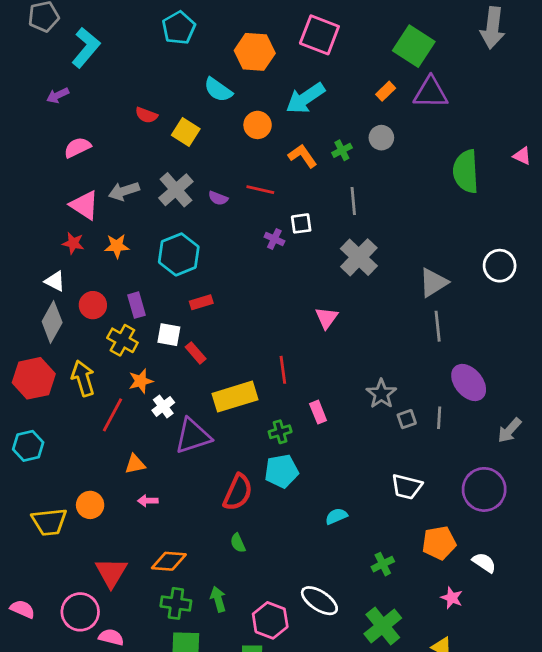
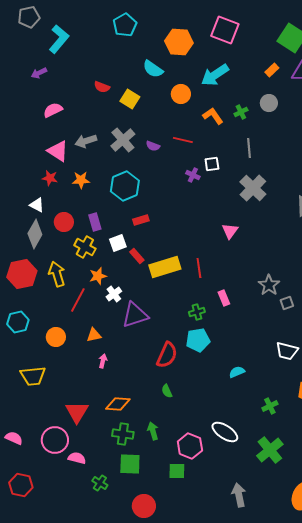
white square: (169, 335) -> (118, 243), turned -30
yellow rectangle: (235, 397) -> (165, 267), moved
pink arrow: (148, 501) -> (103, 361), turned 104
orange circle: (90, 505) -> (56, 337), moved

